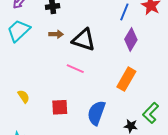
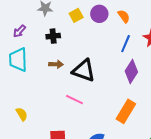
cyan trapezoid: (19, 31) -> (18, 60), turned -50
yellow semicircle: (24, 96) -> (22, 114), moved

